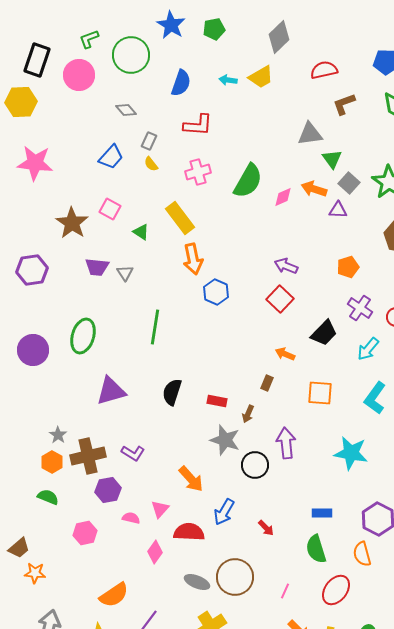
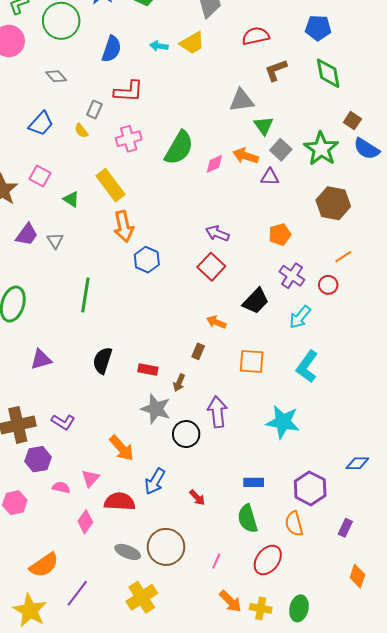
gray rectangle: (149, 141) -> (94, 110), moved
purple trapezoid: (97, 267) -> (27, 234), turned -60
purple triangle: (111, 391) -> (41, 359), size x0.7

